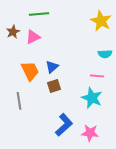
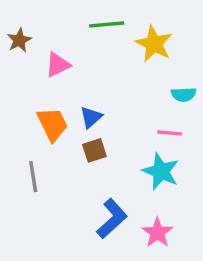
green line: (39, 14) -> (107, 24), moved
yellow star: (101, 21) -> (154, 44), moved
brown star: (13, 32) -> (19, 40), moved
pink star: (90, 133) -> (157, 233), turned 30

